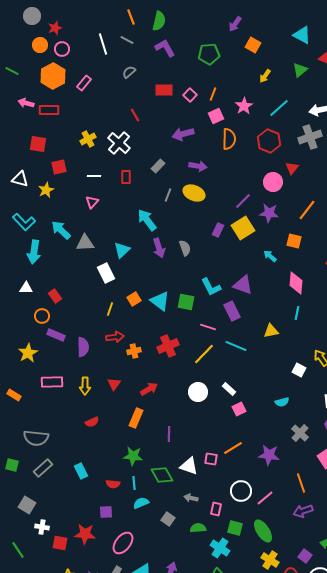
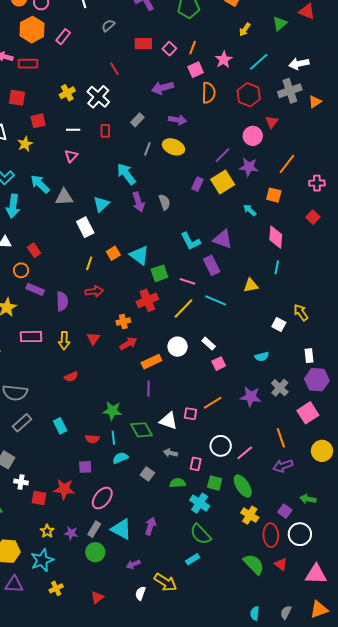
green square: (186, 302) -> (159, 273), moved, turned -30
orange cross: (134, 351) -> (123, 321), moved
orange rectangle: (136, 418) -> (151, 362), moved, turned 42
purple star: (269, 455) -> (251, 397), moved

